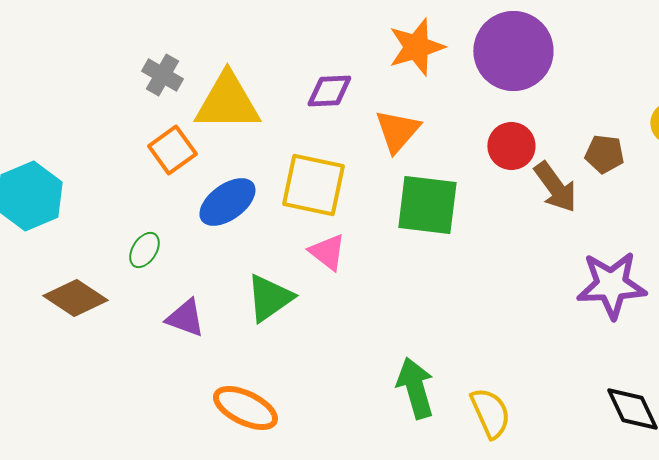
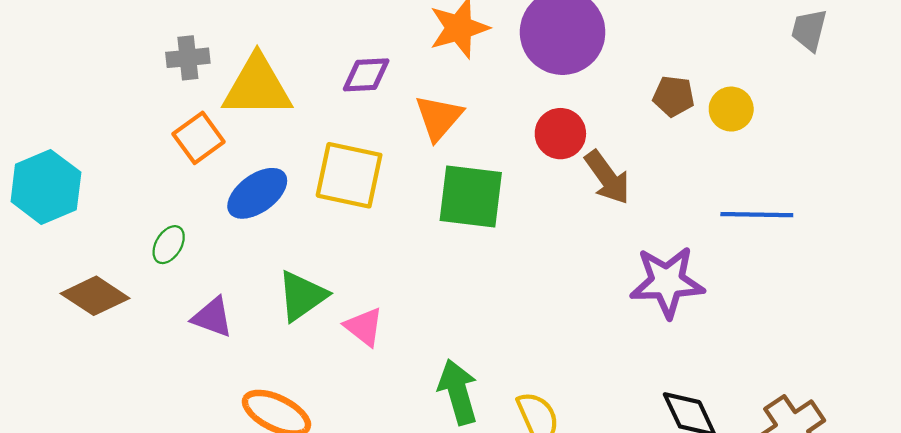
gray cross: (162, 75) -> (188, 58), turned -36
brown pentagon: (604, 154) -> (674, 96), moved
pink triangle: (327, 252) -> (364, 327), moved

